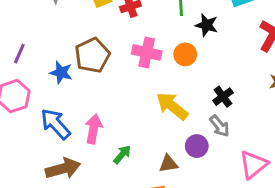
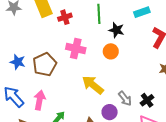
orange circle: (185, 54) -> (111, 51), moved
brown pentagon: (92, 55) -> (45, 64), moved
black cross: (223, 97) -> (147, 100), moved

